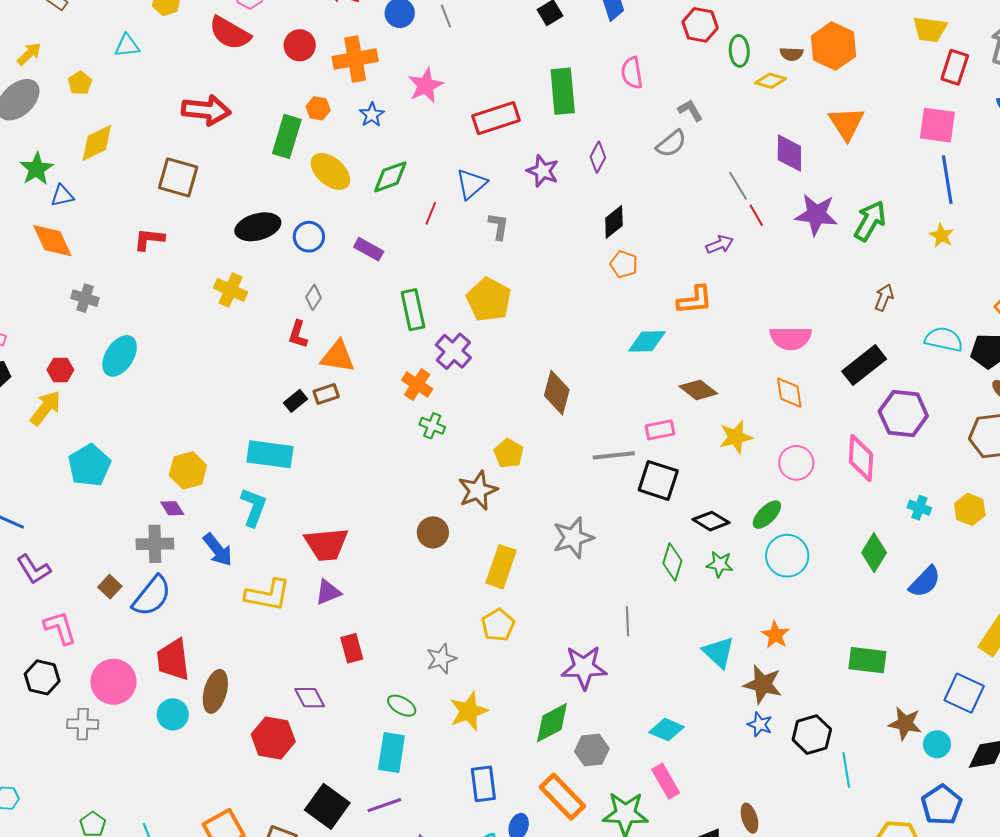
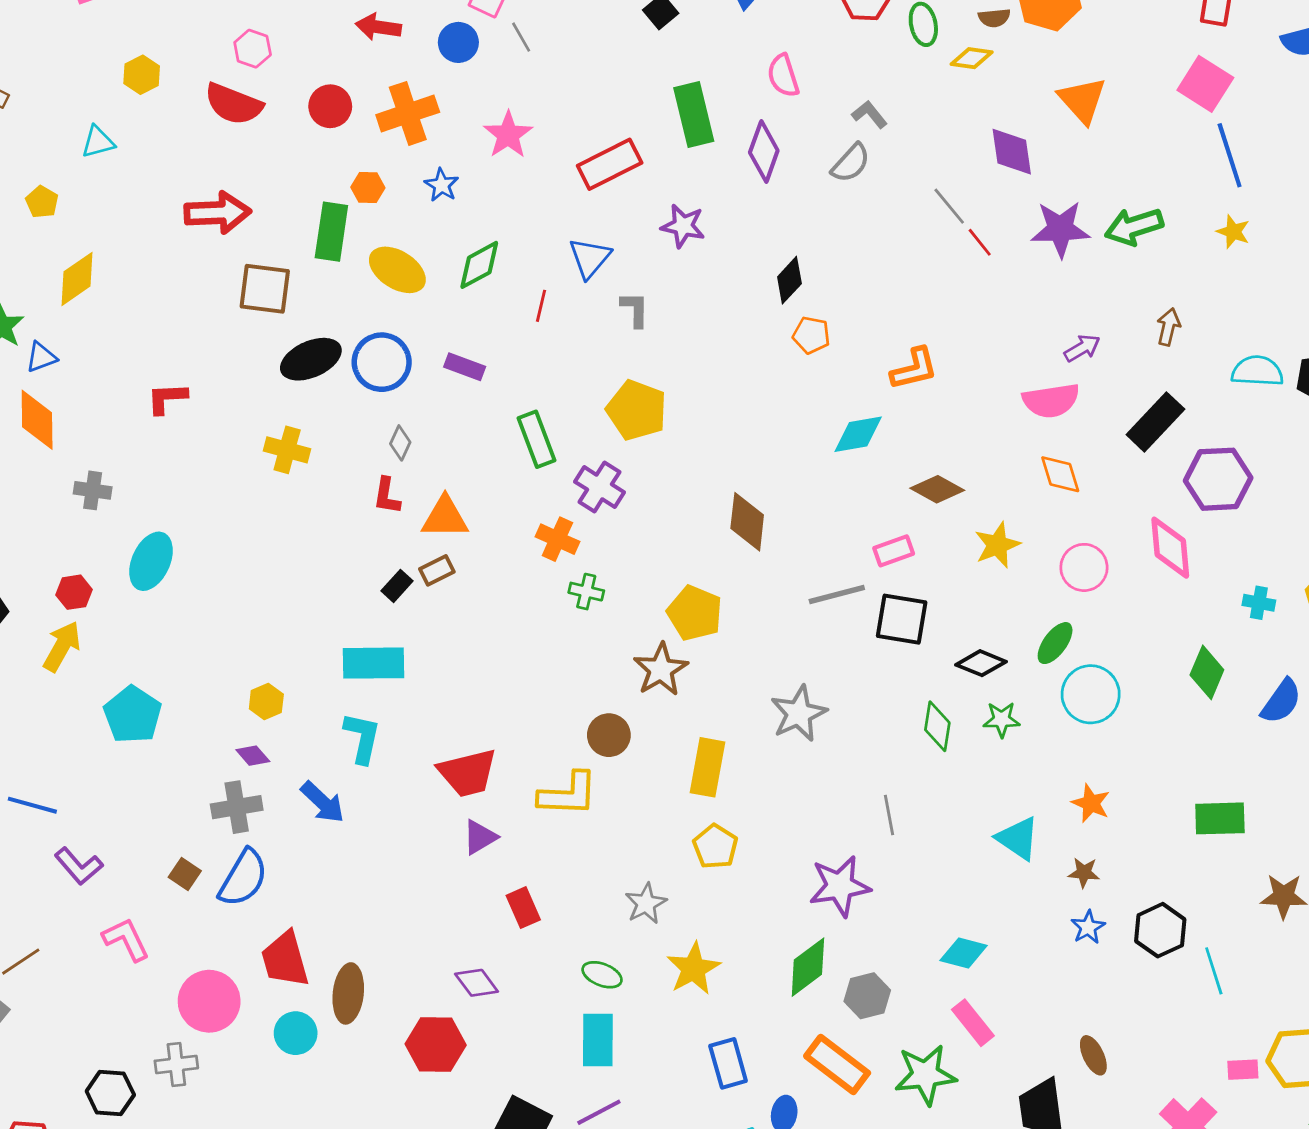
pink square: (937, 125) -> (1205, 84), turned 33
purple diamond: (598, 157) -> (764, 152), moved, size x1.4
brown square: (178, 177) -> (265, 289), moved
green arrow: (870, 221) -> (1134, 227), turned -129
blue circle: (309, 237) -> (382, 362), size x1.4
orange diamond: (52, 241) -> (37, 420), turned 33
purple arrow: (720, 244) -> (1082, 348), moved
yellow pentagon: (509, 453) -> (695, 613), size x1.4
yellow hexagon: (188, 470) -> (266, 701), size x0.7
yellow L-shape: (268, 595) -> (568, 794), moved
black hexagon: (42, 677) -> (110, 1093), moved
brown star: (763, 684) -> (1084, 873), size x0.6
blue star: (760, 724) -> (1088, 927), turned 30

